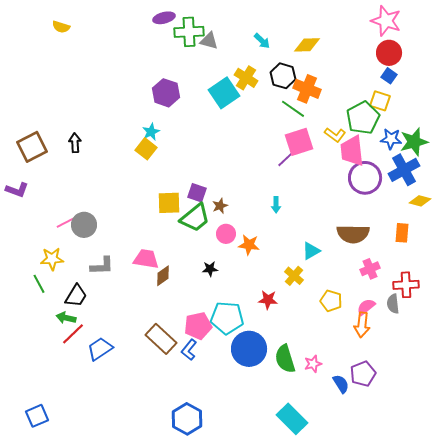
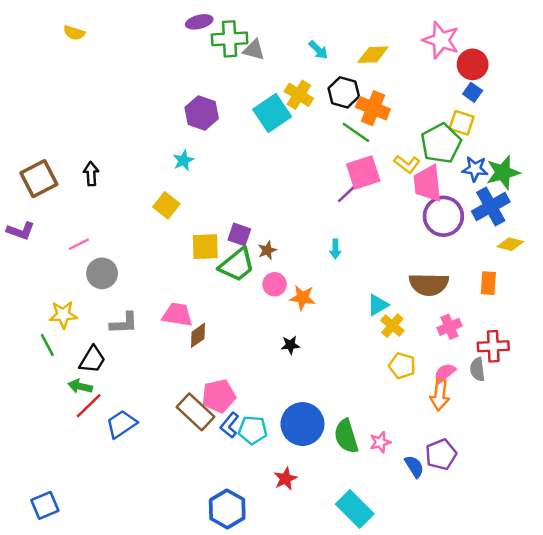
pink star: (386, 21) -> (441, 40), moved
yellow square: (146, 149) -> (166, 205), moved
pink line: (65, 223) -> (79, 244), moved
black star: (210, 269) -> (290, 345), moved
yellow cross: (294, 276) -> (392, 326), moved
red star: (268, 300) -> (285, 479), moved, turned -30
cyan pentagon: (227, 318) -> (253, 430), moved, size x0.7
pink pentagon: (198, 326) -> (219, 396), moved

